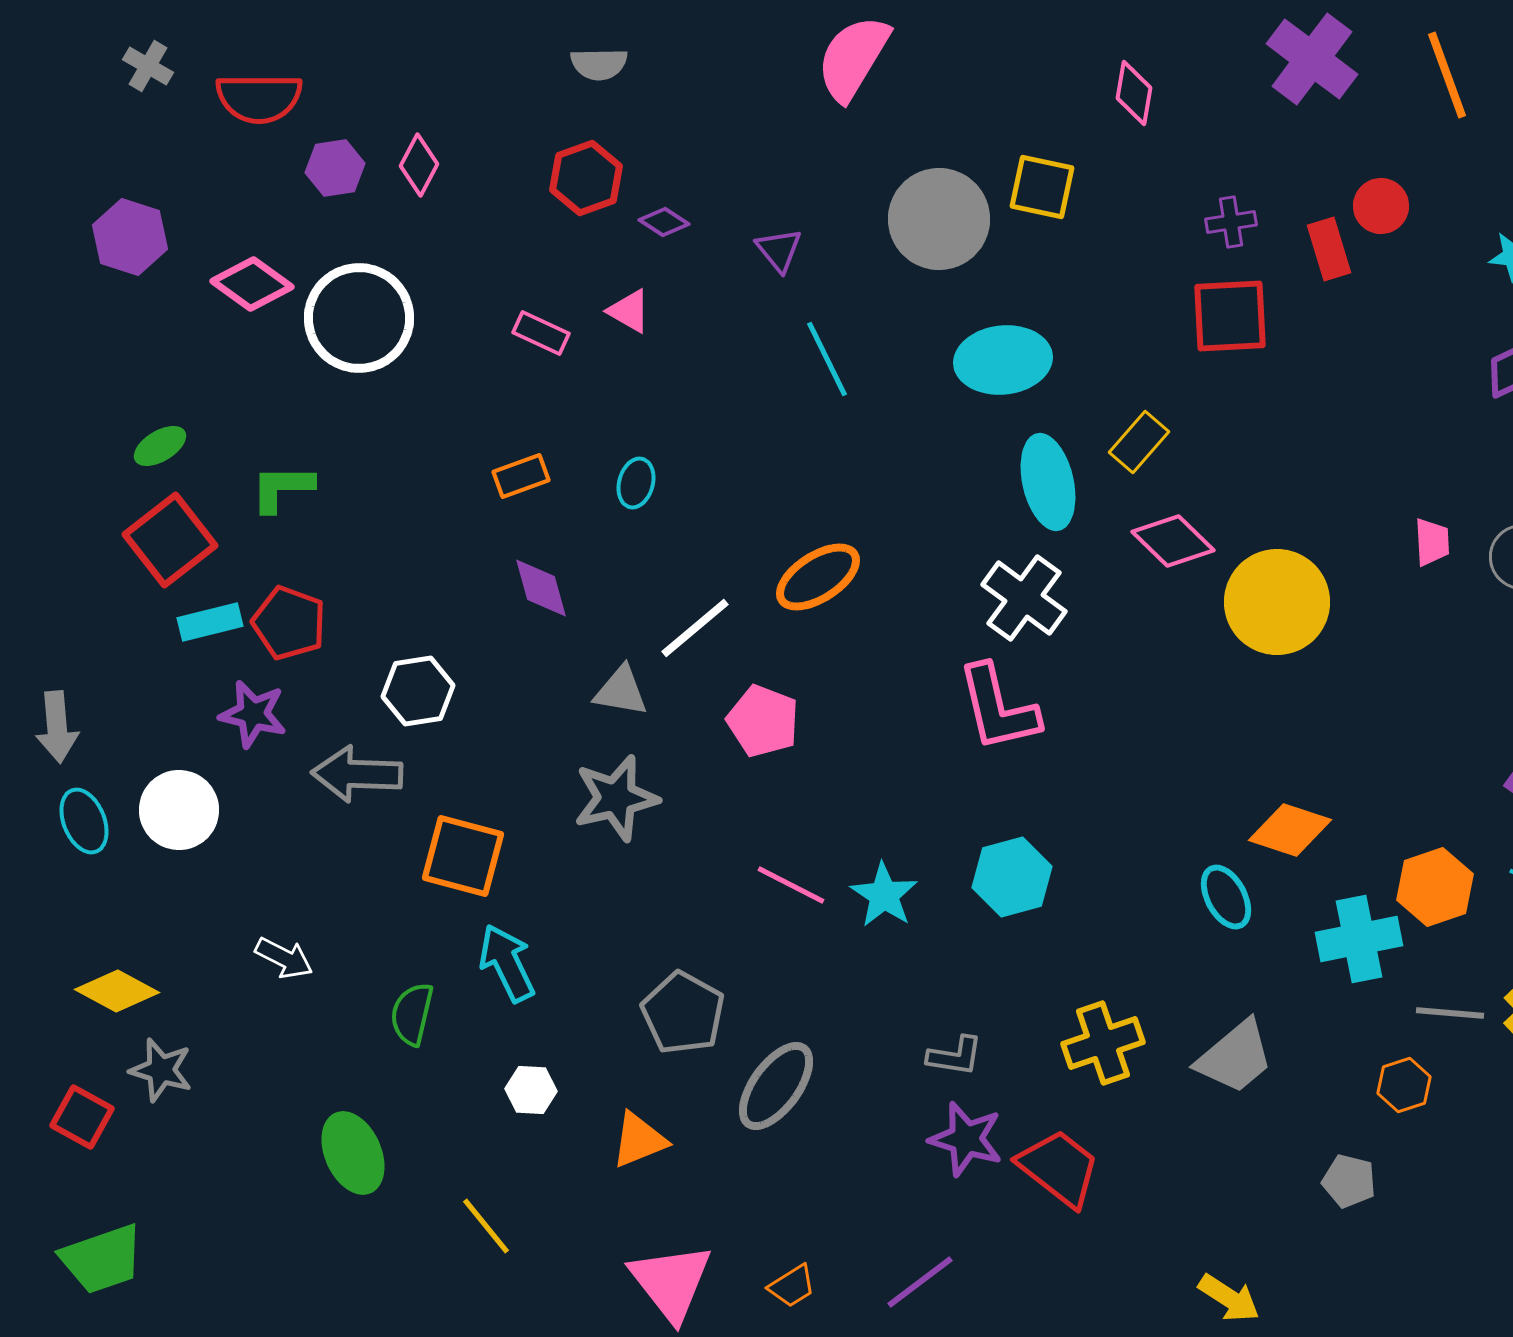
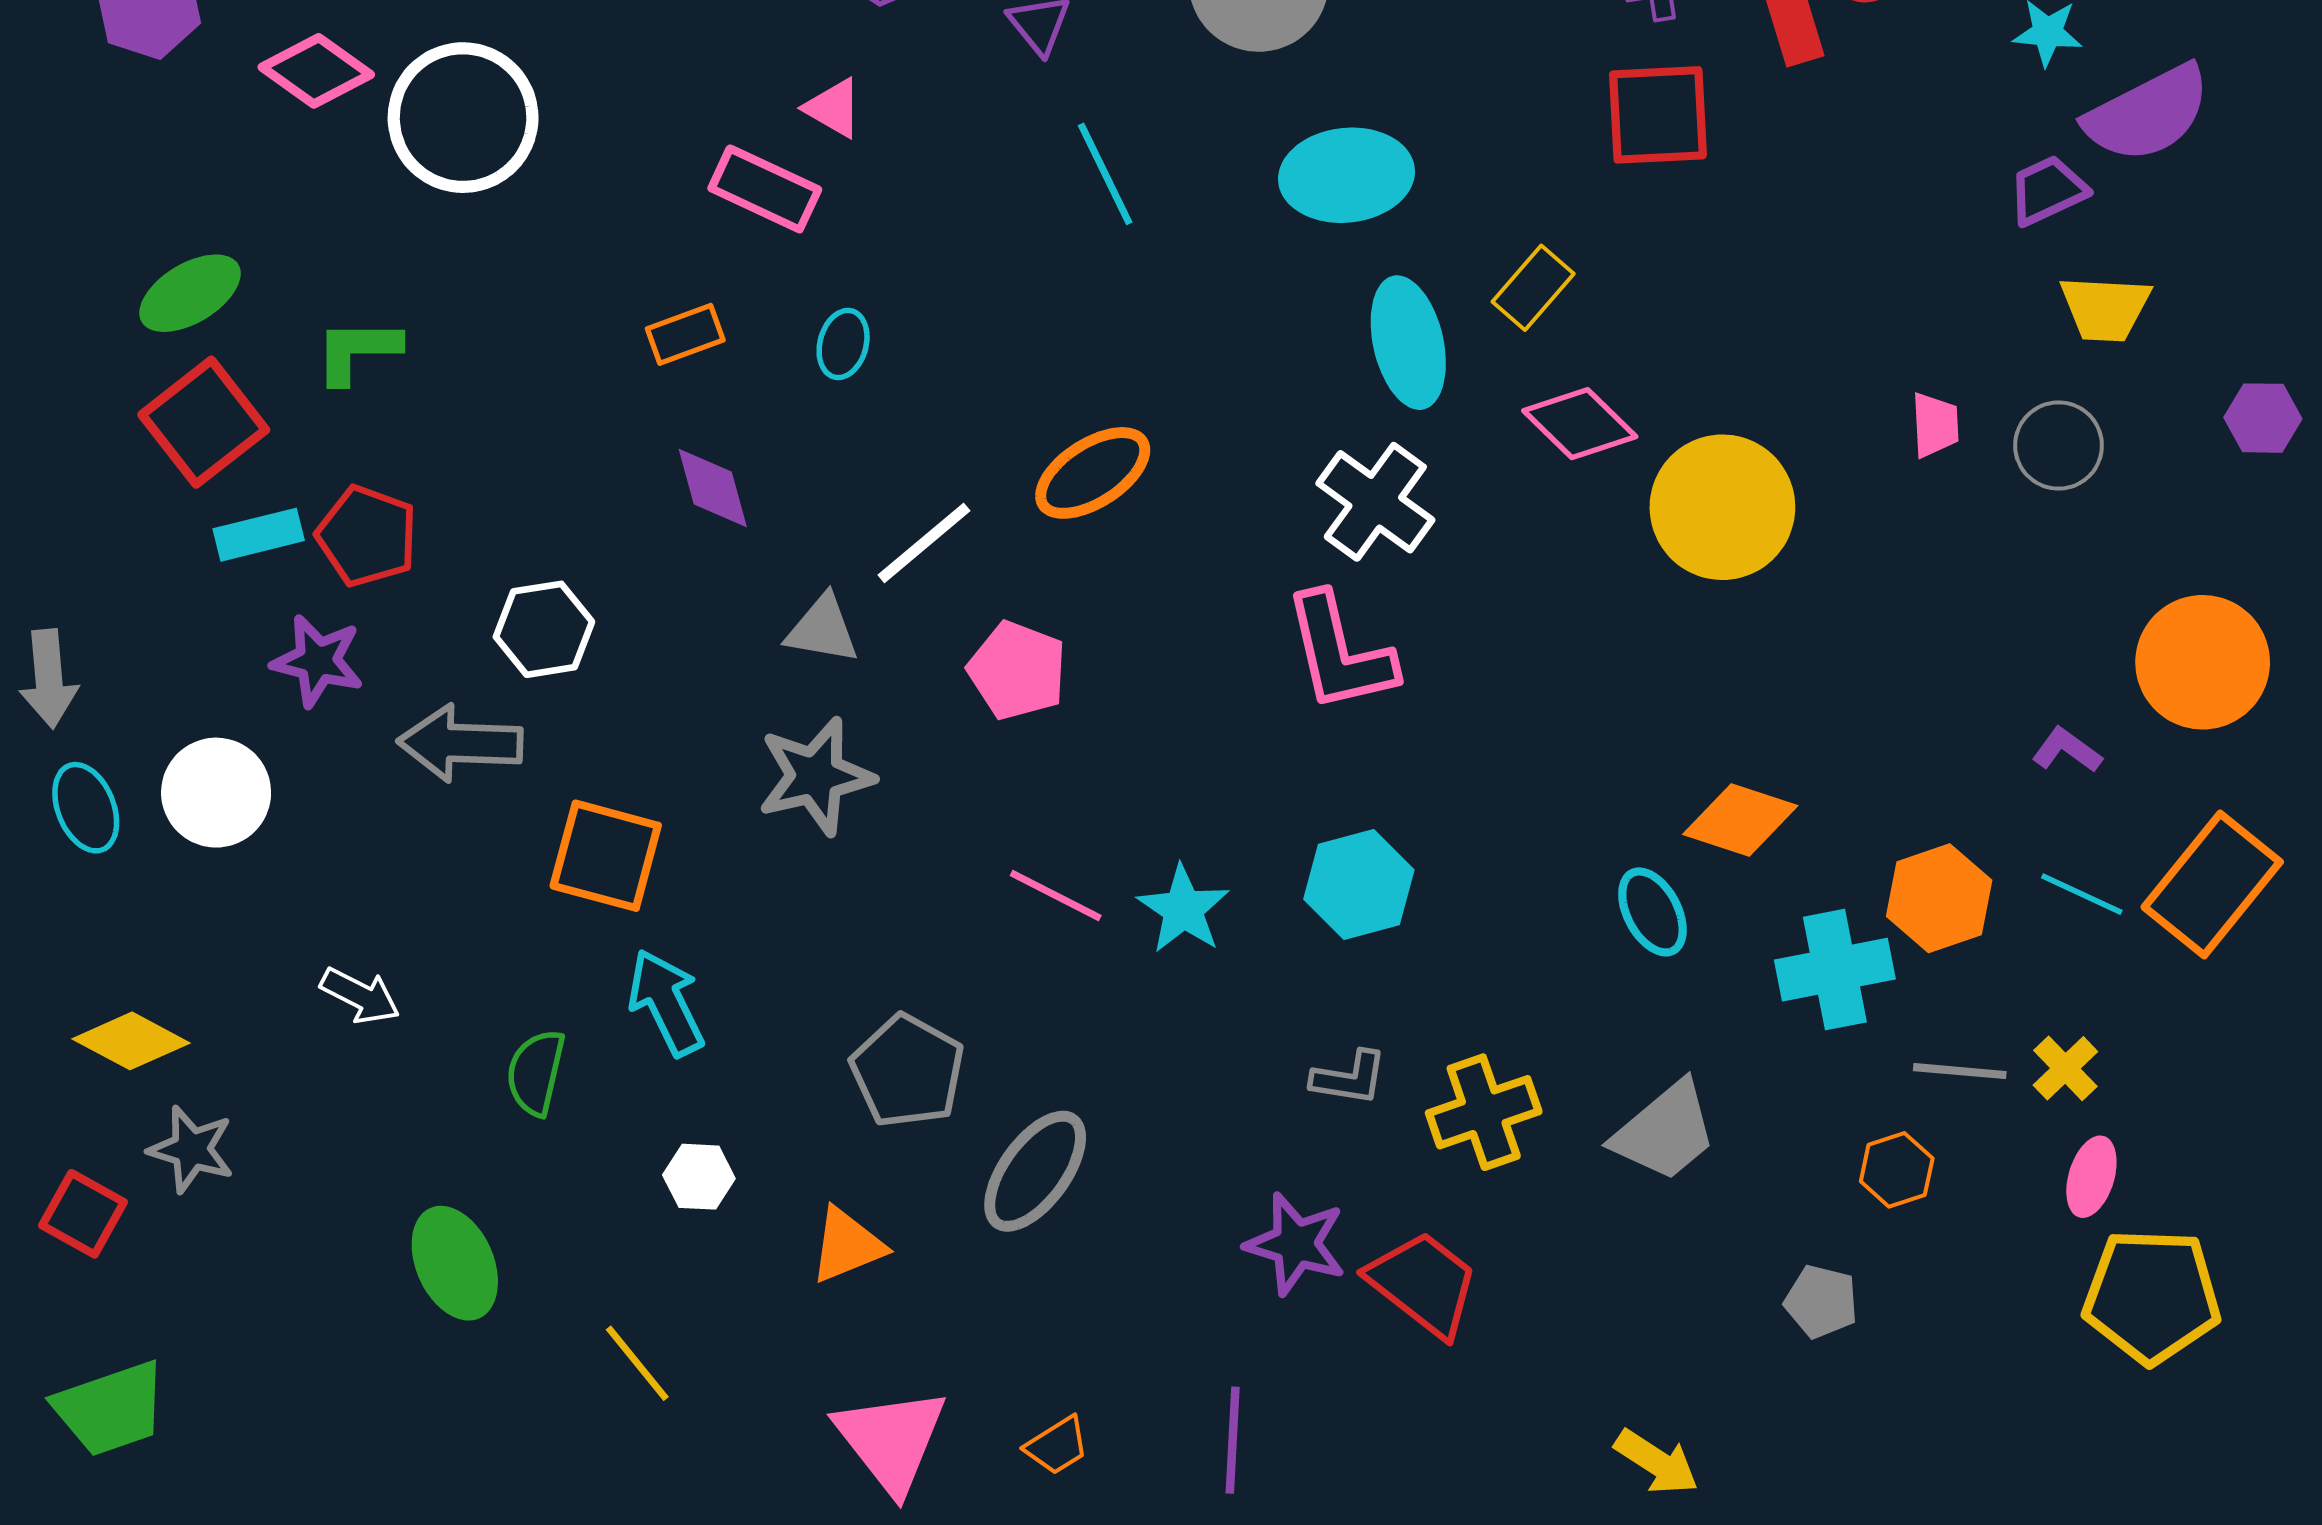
pink rectangle: (541, 333) -> (765, 189), moved, size x1.4
green ellipse: (160, 446) -> (190, 293), size x1.4
gray L-shape: (955, 1056) -> (1349, 1078), moved
purple line: (920, 1282) -> (1233, 1440), turned -50

